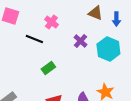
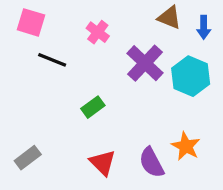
black line: (34, 39) -> (52, 60), moved
purple cross: (80, 41) -> (145, 63), size x1.6

